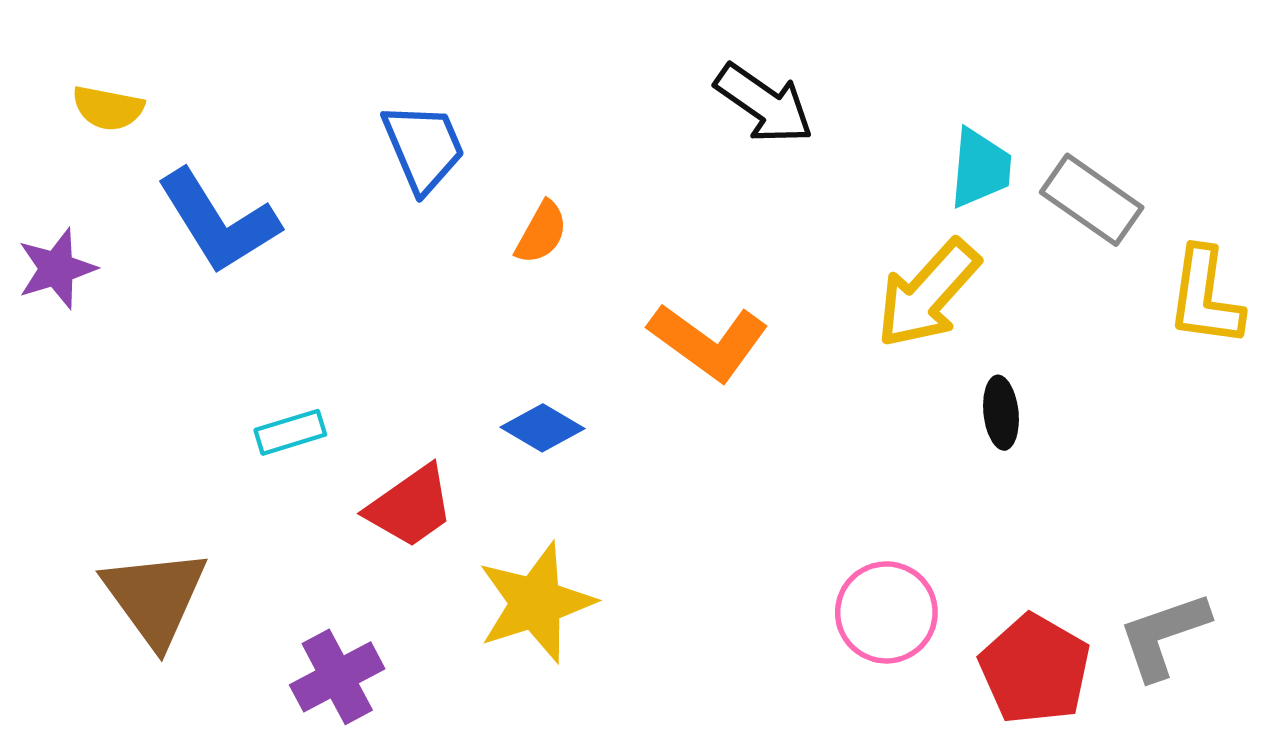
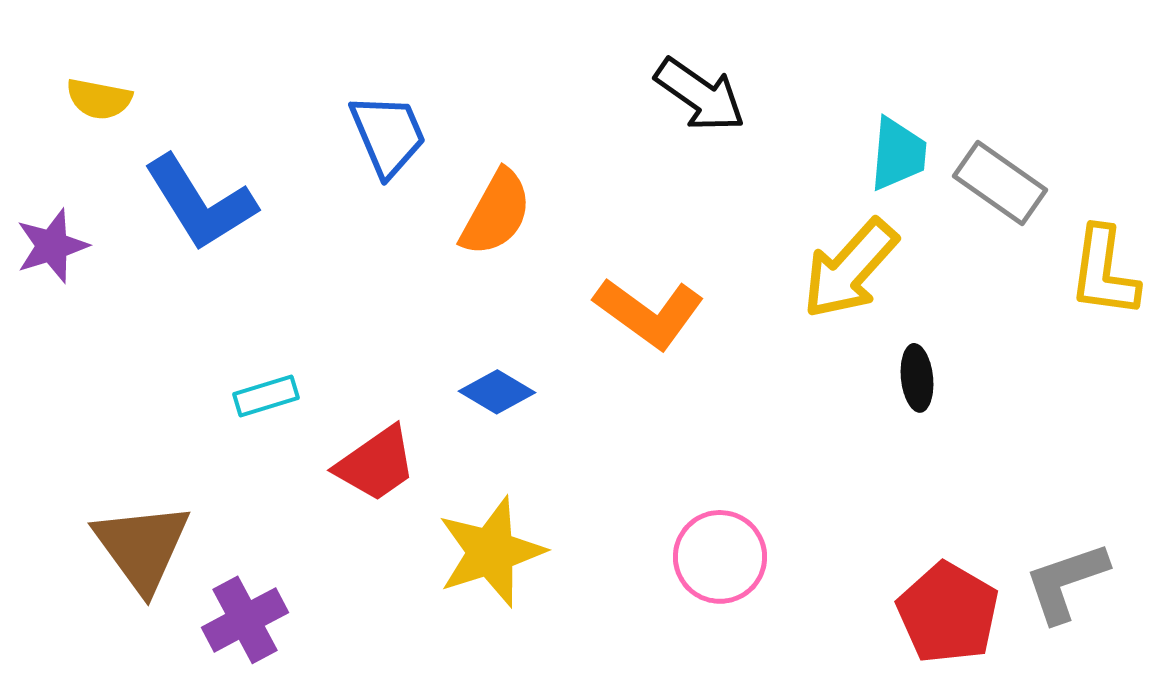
orange semicircle: (541, 233) -> (496, 213), size x1.5
pink circle: (886, 612) -> (720, 557), moved
purple cross: (337, 677) -> (245, 620), moved

